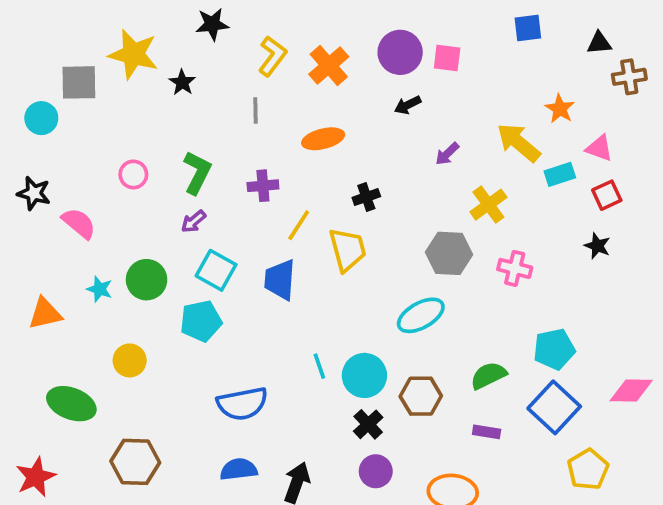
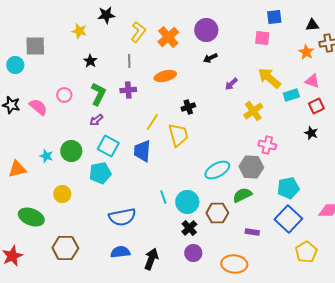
yellow star: (133, 54) -> (79, 31), moved, size x0.6
pink square: (447, 58) -> (262, 38), moved
black star: (182, 82) -> (90, 61), moved
orange star: (560, 109) -> (306, 52), moved
purple cross: (263, 186) -> (128, 90), moved
pink semicircle: (79, 223) -> (38, 107), moved
gray hexagon: (449, 253) -> (251, 167), moved
green semicircle: (488, 375) -> (242, 195), moved

